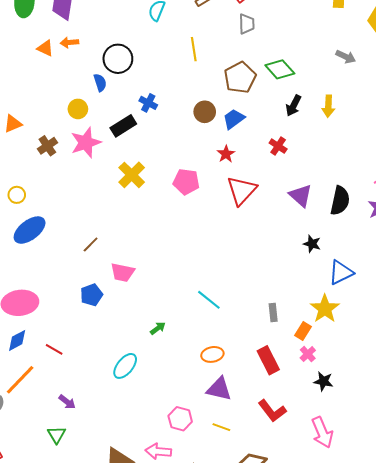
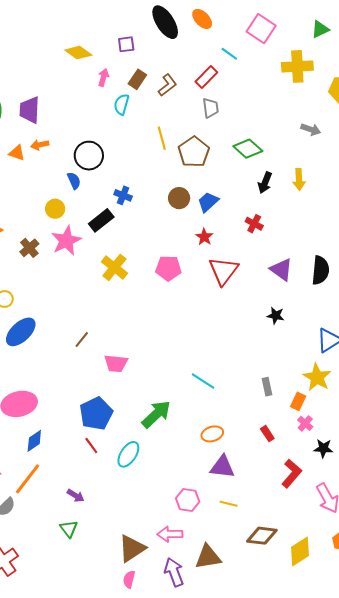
brown pentagon: (240, 78) -> (194, 152), moved
black star: (312, 244) -> (276, 316), moved
blue pentagon: (91, 295) -> (96, 414), moved, size x1.5
green arrow: (158, 328) -> (156, 414), size x2.0
blue diamond: (17, 340) -> (34, 441), moved
red line: (54, 349) -> (91, 446), moved, turned 30
red rectangle: (268, 360) -> (267, 434), size x0.6
red L-shape: (272, 411) -> (291, 473), moved, turned -96

